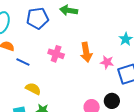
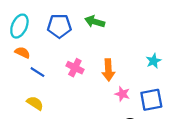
pink star: (107, 62) -> (122, 94), moved
yellow semicircle: (33, 89) -> (35, 103), moved

